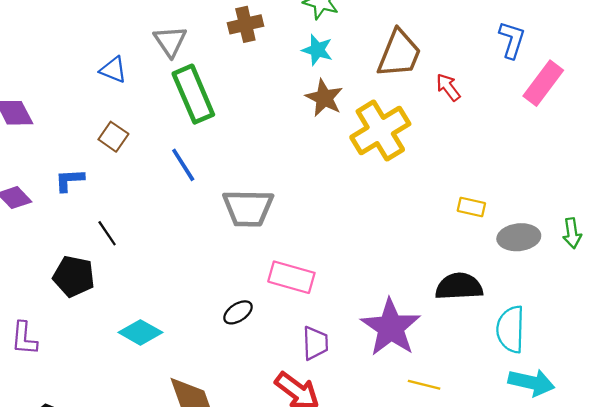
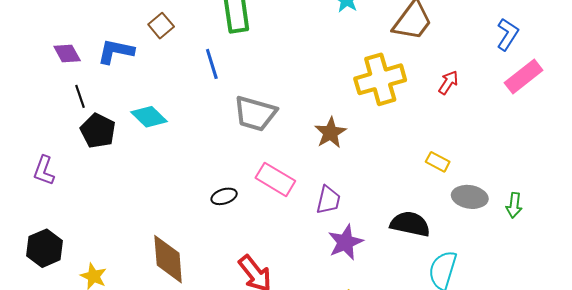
red arrow: (448, 87) -> (448, 82), moved, turned 55
brown star: (324, 98) -> (330, 133), moved
blue L-shape: (69, 180) -> (116, 51), size x1.4
black line: (107, 233) -> (80, 96), moved
purple star: (391, 327) -> (345, 242), size x0.7
cyan diamond: (140, 332) -> (149, 117), moved
purple trapezoid: (315, 343) -> (328, 200), moved

